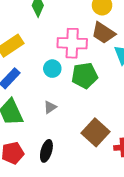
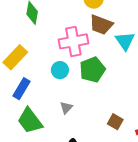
brown square: (95, 132) -> (115, 122), size x0.6

